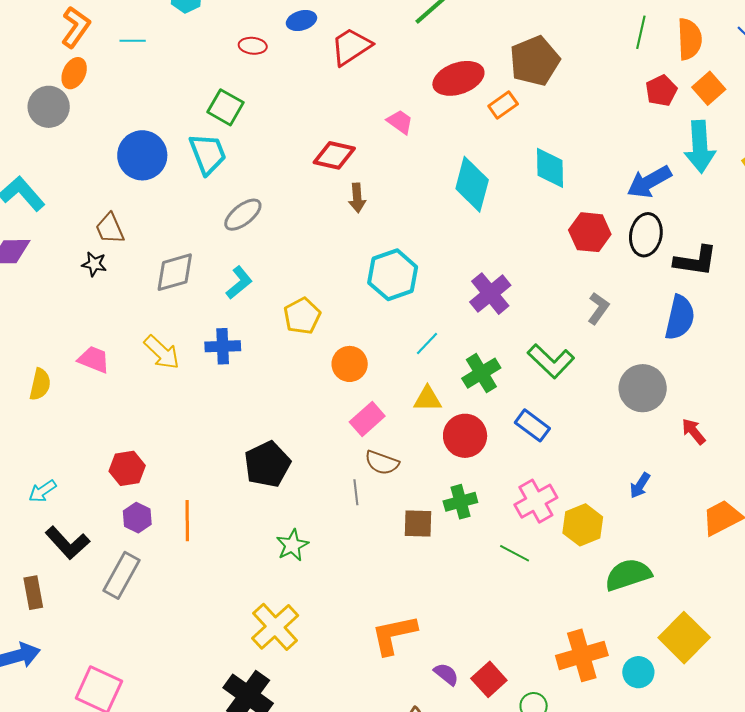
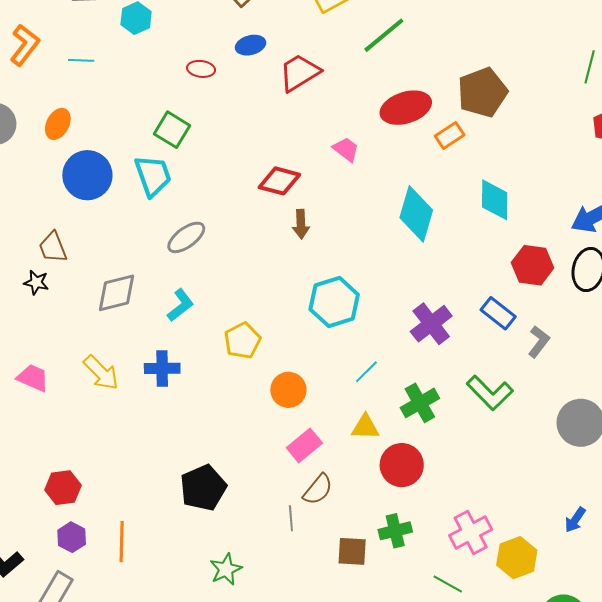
orange ellipse: (74, 73) -> (58, 124), moved
blue rectangle: (532, 425) -> (498, 313), moved
brown semicircle: (382, 463) -> (318, 489), turned -72

